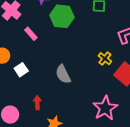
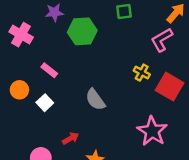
pink rectangle: (31, 34) -> (49, 70), moved
red arrow: (37, 103) -> (71, 138), turned 72

